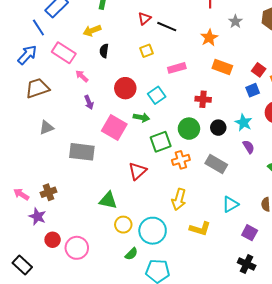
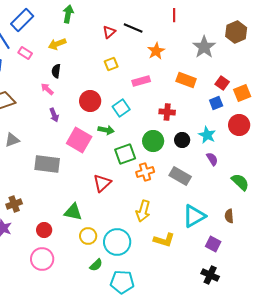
gray star: (235, 21) -> (204, 47), moved, size x1.6
black line: (167, 27) -> (133, 28), moved
orange star: (209, 38) -> (156, 51), moved
black semicircle: (104, 51) -> (56, 71), moved
pink rectangle: (64, 53) -> (25, 53), moved, size x0.6
cyan triangle: (230, 204) -> (194, 216), size x1.4
red circle: (53, 240) -> (44, 230), moved

